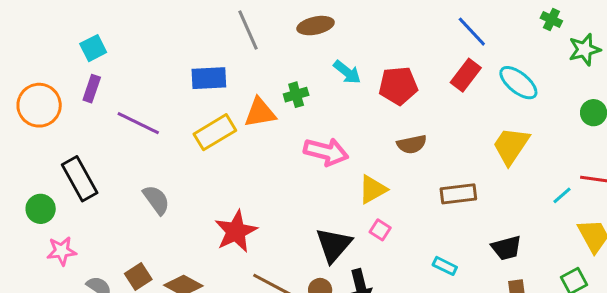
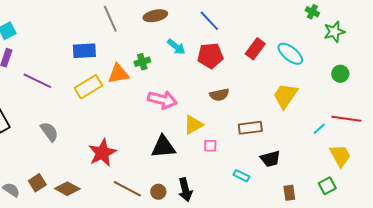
blue line: (472, 32) -> (209, 21), moved
pink square: (380, 230) -> (210, 146), moved, turned -32
black triangle: (334, 245) -> (163, 147), moved, turned 44
black trapezoid: (506, 248) -> (270, 159), moved

